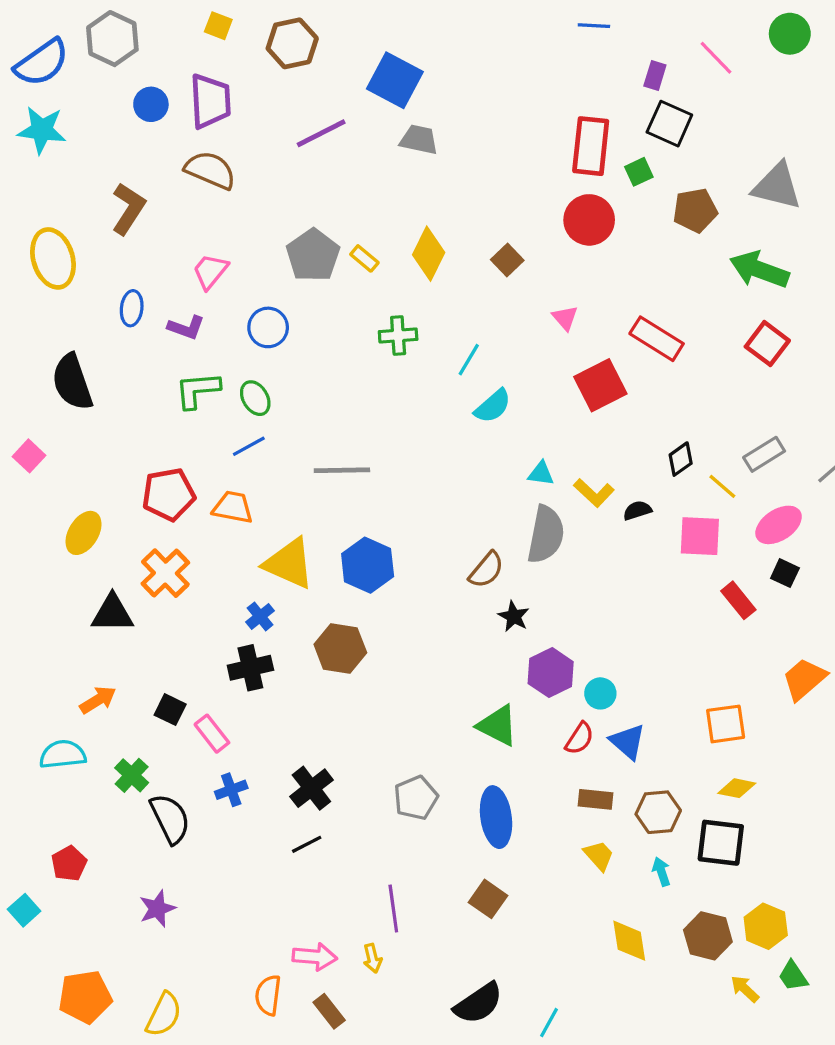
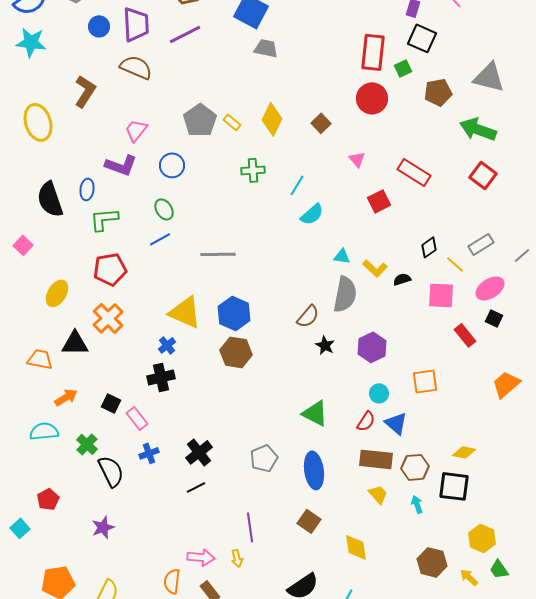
purple line: (321, 133) -> (185, 34), moved
blue ellipse: (132, 308) -> (87, 189), moved
purple L-shape: (186, 327) -> (121, 165), size x1.4
red square: (600, 385) -> (379, 201), size x0.7
green L-shape: (197, 390) -> (104, 219), moved
orange trapezoid: (233, 507) -> (40, 359), moved
brown hexagon: (340, 649) -> (236, 352), moved
purple hexagon: (551, 673) -> (372, 347), moved
orange square: (726, 724) -> (425, 381), moved
brown rectangle: (596, 799) -> (376, 459), size x1.5
brown hexagon: (708, 936) -> (432, 562), moved
yellow diamond: (629, 941) -> (356, 547), moved

